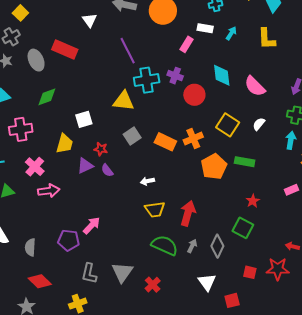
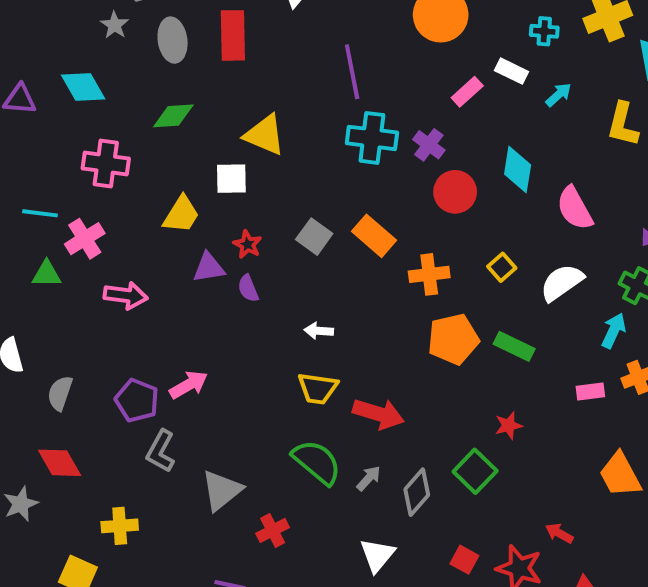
red rectangle: (65, 49) -> (233, 35), turned 50
yellow triangle: (124, 101) -> (265, 135), moved
white semicircle: (259, 124) -> (562, 282), size x1.6
yellow square: (228, 125) -> (502, 267), size x0.6
gray square: (132, 136) -> (314, 237), turned -36
orange rectangle: (165, 142) -> (374, 236), moved
pink cross: (35, 167) -> (85, 239), moved
pink rectangle: (291, 190) -> (590, 392), moved
red arrow: (188, 213) -> (378, 414), turned 75
gray L-shape: (89, 273) -> (161, 451), moved

